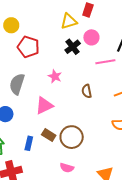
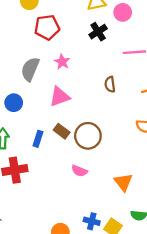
pink circle: (91, 37) -> (123, 12), moved
red pentagon: (28, 47) -> (47, 27), turned -30
pink star: (55, 76) -> (62, 62), moved

